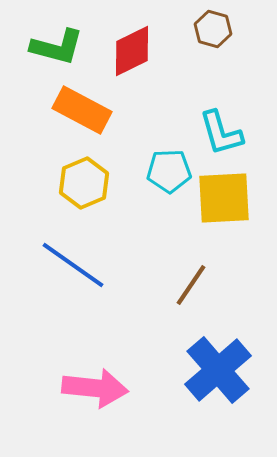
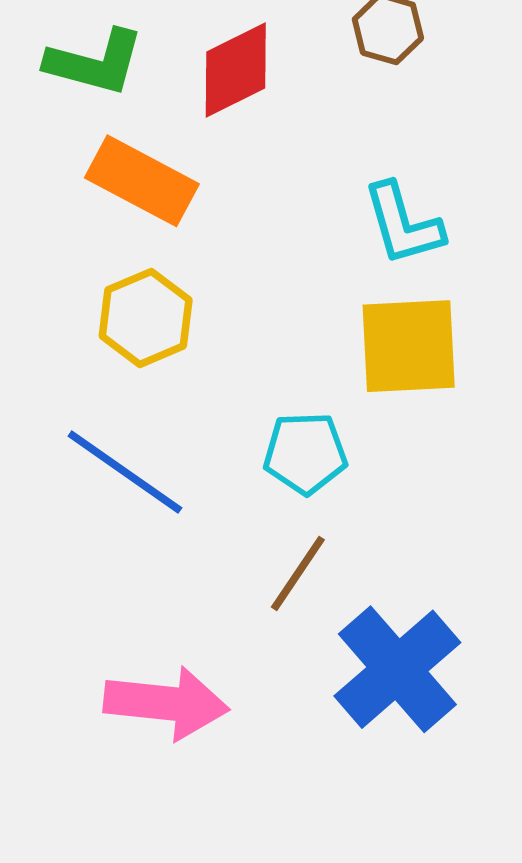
cyan pentagon: (169, 171) -> (305, 453), moved
brown line: (191, 285) -> (298, 573), moved

